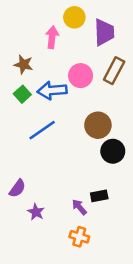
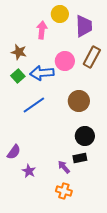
black circle: (113, 151) -> (85, 136), moved

